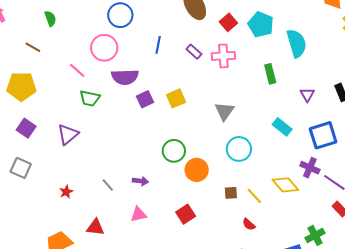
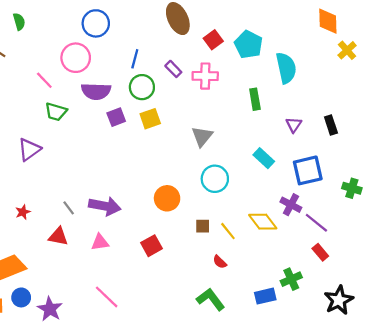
green circle: (174, 151) -> (142, 87), moved
purple arrow: (140, 181) -> (105, 206), size x1.8
red triangle: (95, 227) -> (58, 237), moved

